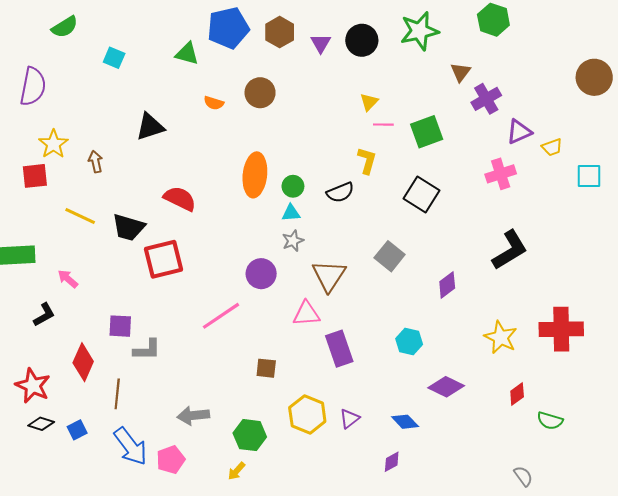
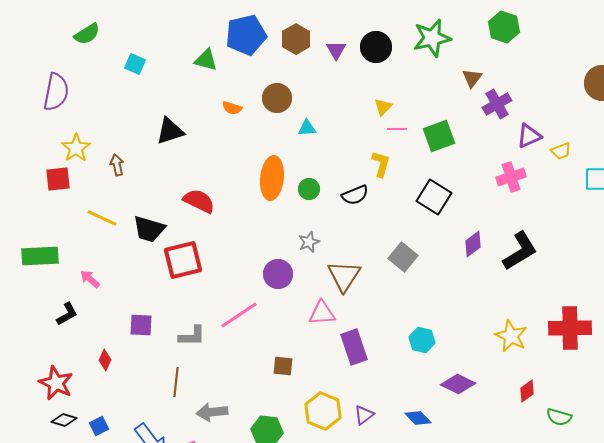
cyan triangle: (291, 213) -> (307, 128), moved
purple diamond: (447, 285) -> (473, 244), moved
gray L-shape: (147, 350) -> (192, 336), moved
red diamond: (83, 362) -> (105, 360), size x0.6
brown line: (117, 394) -> (176, 382), moved

